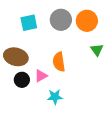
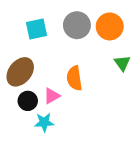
brown ellipse: (16, 57) -> (20, 72), turned -65
cyan star: (55, 97) -> (44, 122), moved

